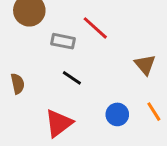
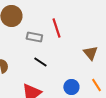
red line: (95, 28) -> (56, 28), turned 30

